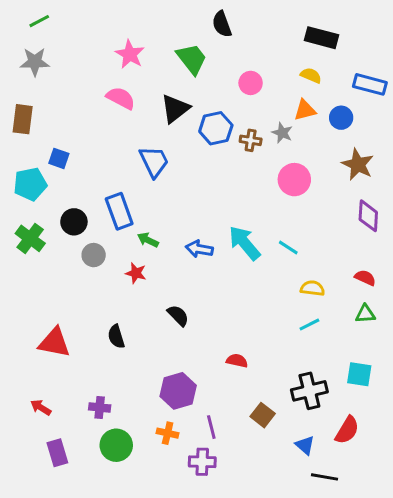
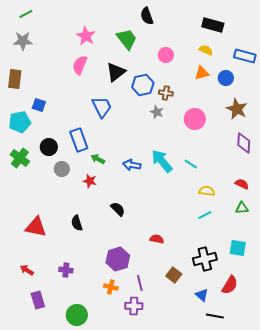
pink semicircle: (121, 98) -> (80, 65), turned -96
gray star: (282, 133) -> (157, 112), moved
green circle: (116, 445) -> (77, 315), moved

